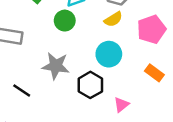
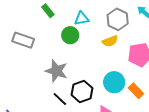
cyan circle: (109, 54) -> (114, 82), moved
black line: (22, 90) -> (60, 99), moved

